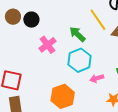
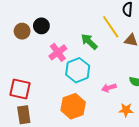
brown circle: (13, 17) -> (22, 31), moved
cyan hexagon: (80, 60) -> (78, 70), moved

